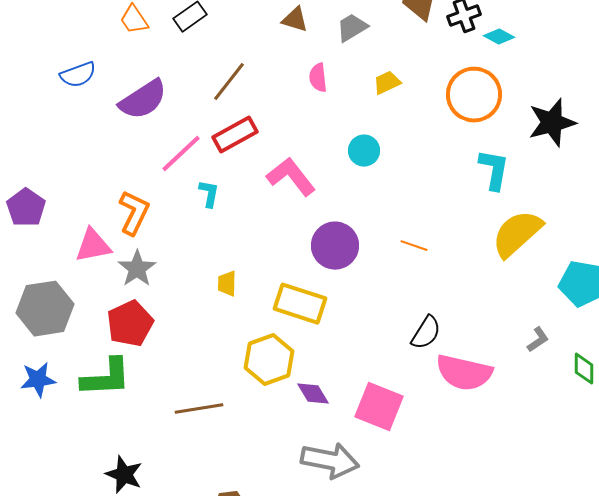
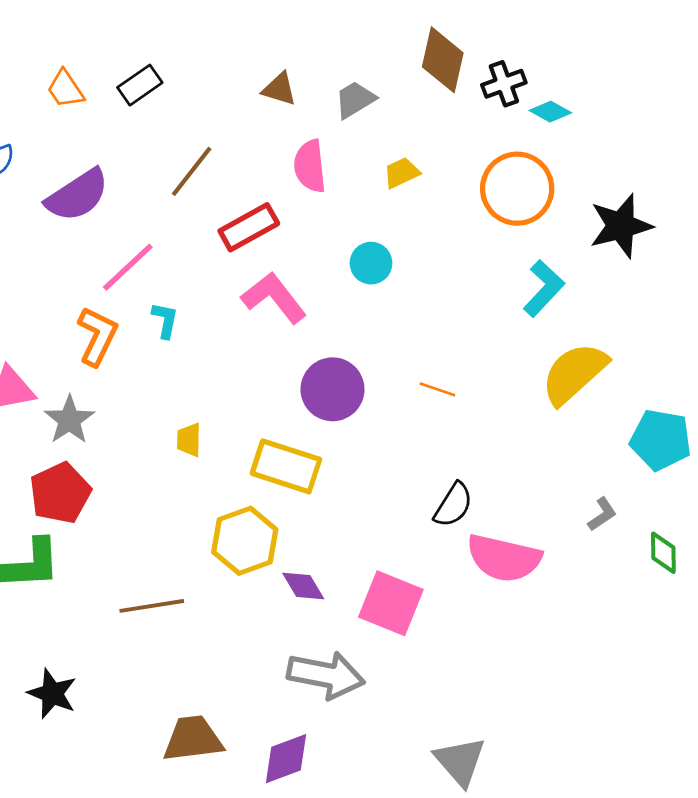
pink semicircle: (318, 78) -> (310, 166), size x1.4
red rectangle: (235, 135) -> (249, 227), moved
cyan L-shape: (494, 170) -> (544, 288), turned 33
orange L-shape: (134, 213) -> (97, 336), moved

